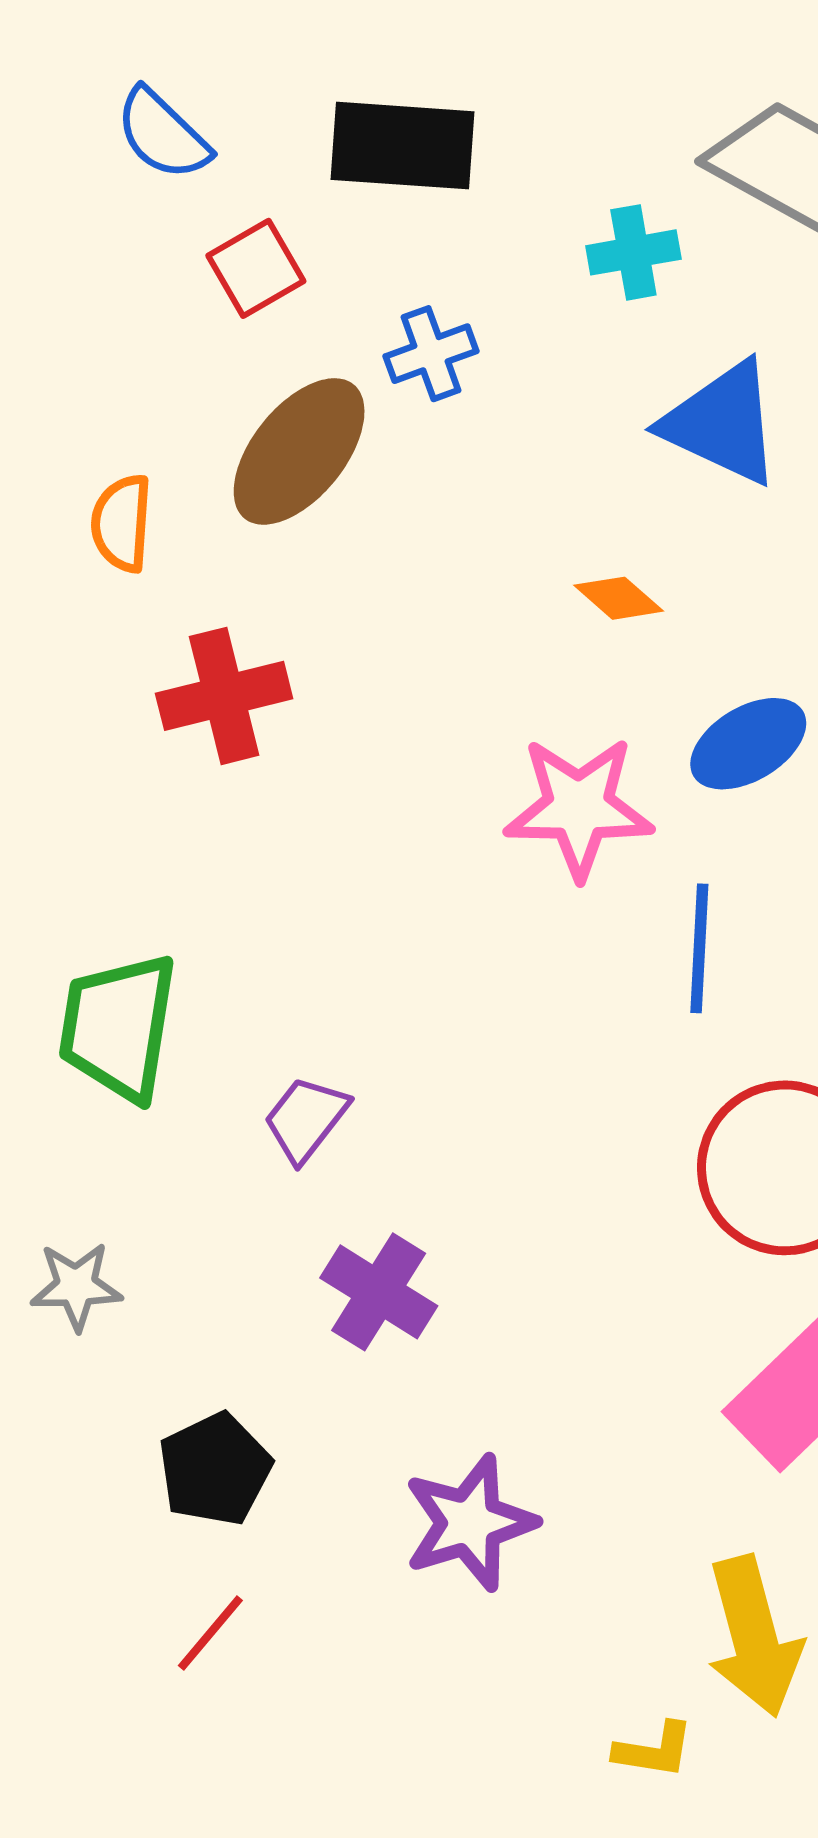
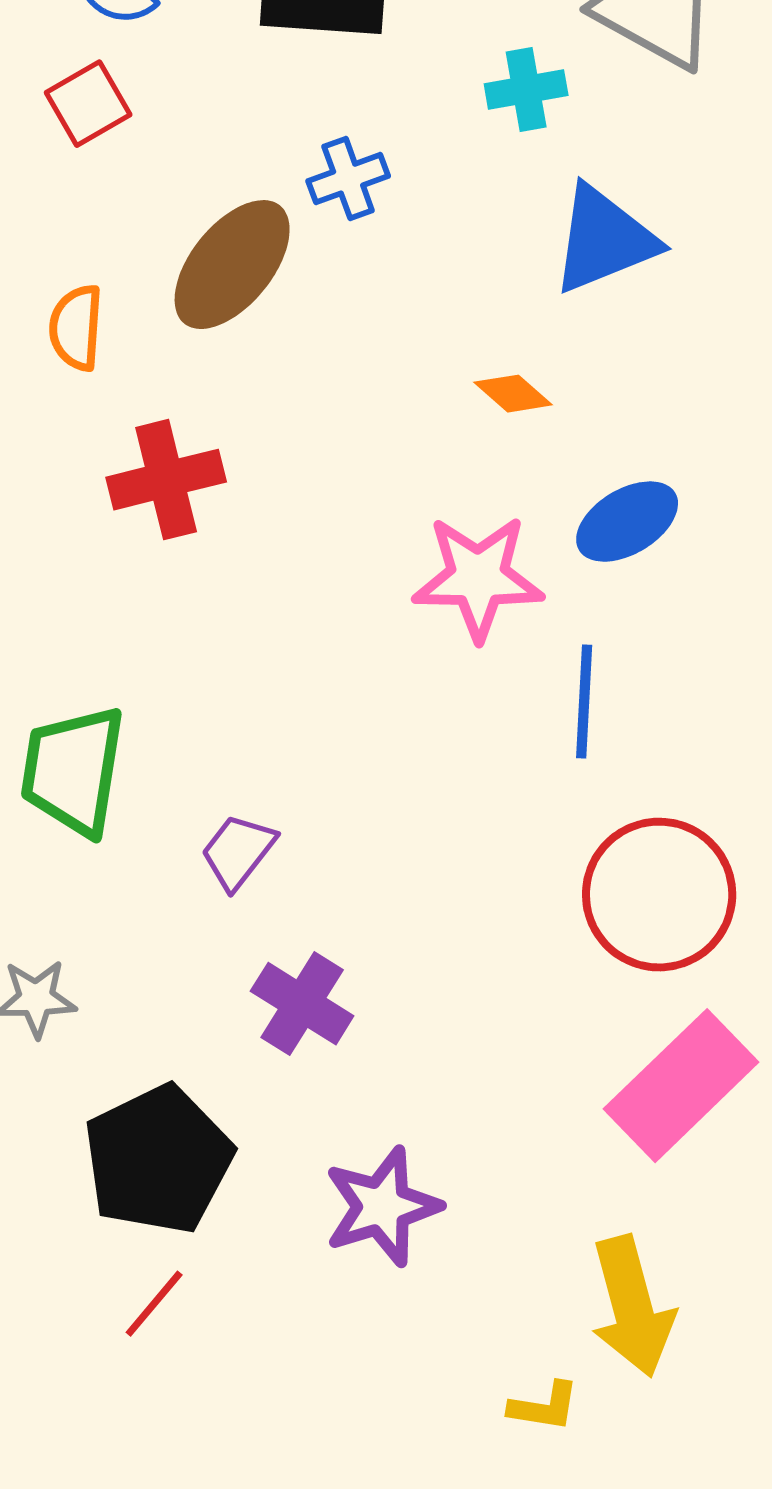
red square: (256, 268) -> (88, 104), moved
blue triangle: (722, 423) -> (604, 240), turned -47
black pentagon: (215, 1469) -> (158, 1160), size x1.5

